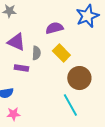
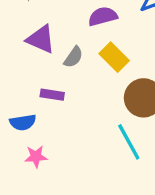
gray semicircle: (36, 53) -> (73, 57), turned 32
purple rectangle: (21, 68) -> (52, 95), moved

